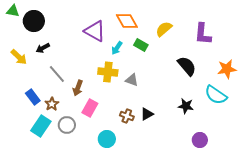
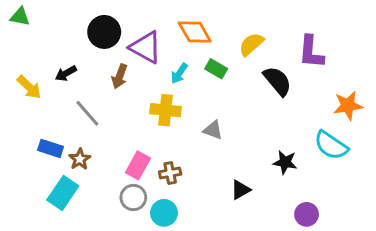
black circle: (34, 21) -> (104, 32), moved
black semicircle: (187, 66) -> (277, 81), moved
gray triangle: (132, 80) -> (213, 130), moved
brown arrow: (78, 88) -> (120, 76), moved
blue rectangle: (33, 97) -> (51, 148), turned -35
black triangle: (147, 114) -> (241, 190), moved
brown cross: (127, 116) -> (170, 173), moved, turned -32
gray circle: (67, 125) -> (133, 197), moved

